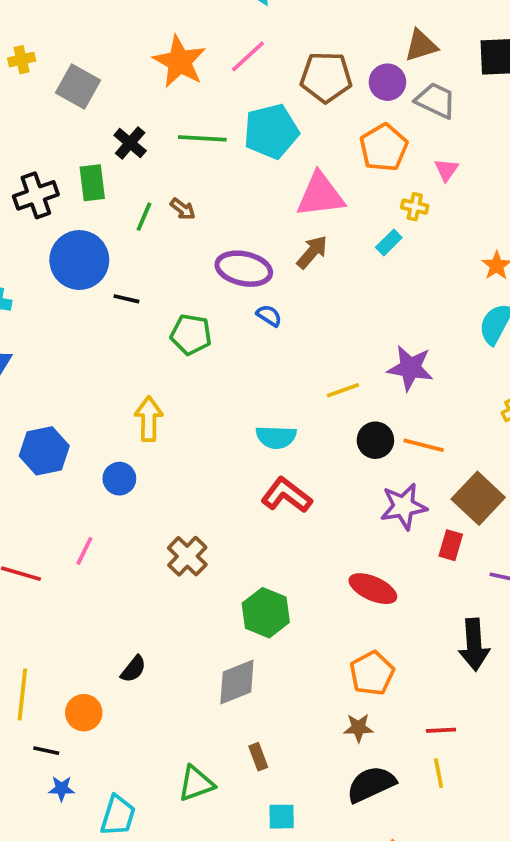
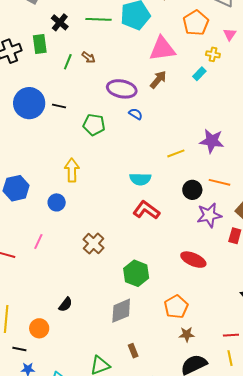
blue circle: (79, 260) -> (29, 103), moved
black circle: (375, 440) -> (192, 190), moved
orange pentagon: (372, 673) -> (176, 307), moved

